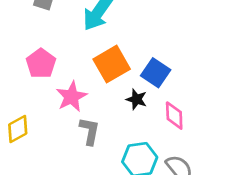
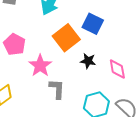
blue square: (156, 73) -> (93, 24), moved

